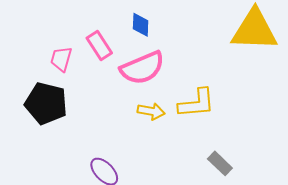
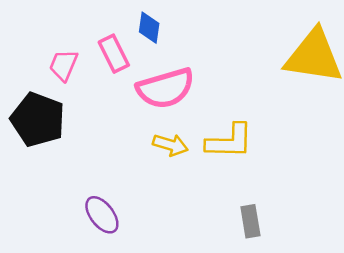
blue diamond: (141, 25) -> (149, 28), moved
gray rectangle: (220, 163) -> (250, 221), turned 30

